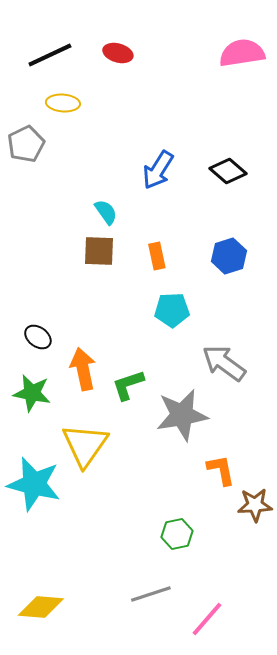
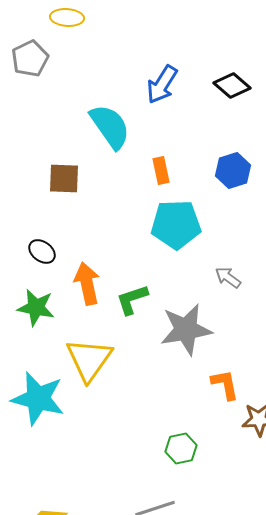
cyan semicircle: (106, 212) -> (110, 126), size x1.8
brown square: (99, 251) -> (64, 178), moved
cyan pentagon: (172, 310) -> (176, 224), size x1.4
gray arrow: (224, 363) -> (228, 278), size x0.6

